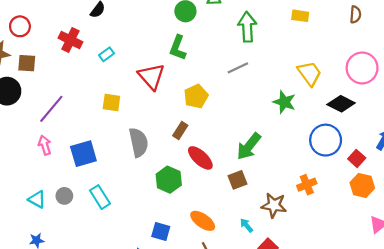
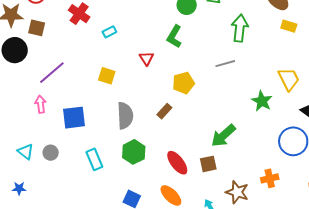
red triangle: (151, 76) -> (146, 58), size x0.6
red ellipse: (200, 158) -> (177, 163), moved
green hexagon: (169, 180) -> (134, 152), moved
cyan rectangle: (100, 197) -> (94, 159), moved

